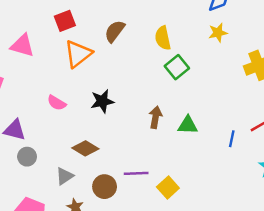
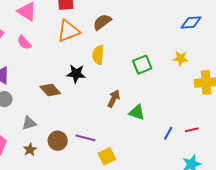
yellow star: (218, 33) -> (181, 58), moved
yellow semicircle: (163, 38) -> (98, 55), moved
pink semicircle: (57, 103) -> (24, 42), moved
brown diamond: (85, 148) -> (50, 90), moved

